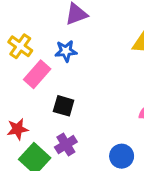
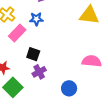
purple cross: (66, 145) -> (39, 72), moved

